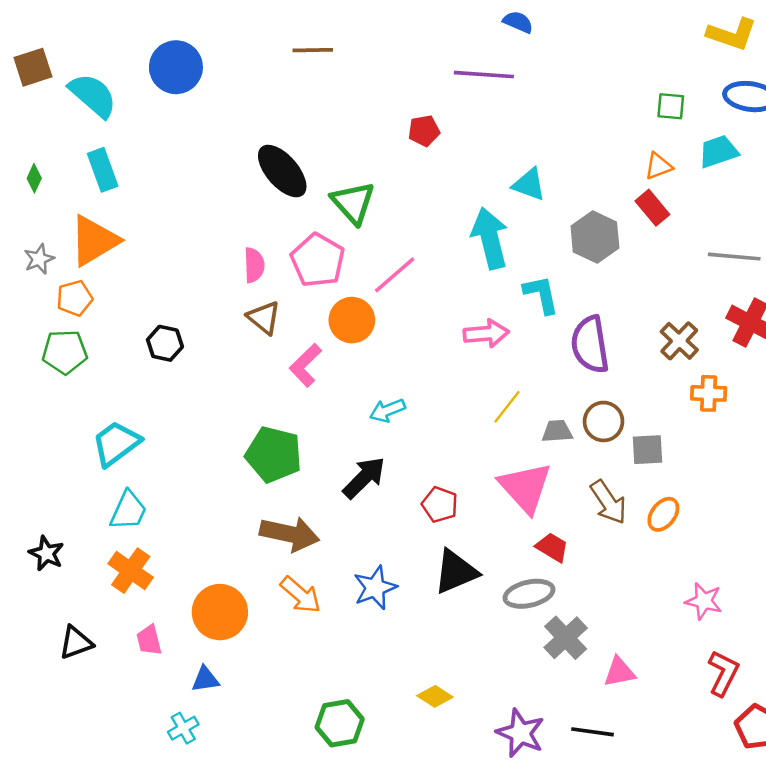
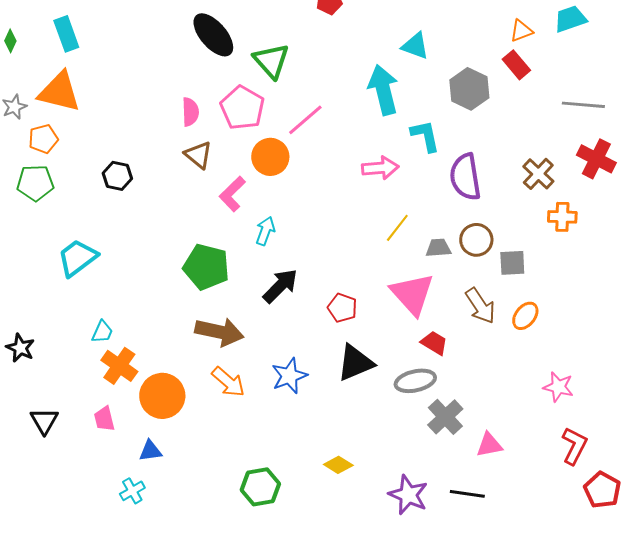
orange triangle: (94, 241) -> (59, 92), turned 45
cyan arrow: (387, 410) -> (265, 231), moved, turned 132
cyan trapezoid: (128, 511) -> (102, 332), moved, size x0.7
orange cross: (131, 571) -> (119, 366), moved
black triangle: (76, 643) -> (44, 421), turned -40

